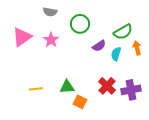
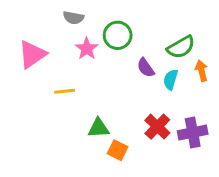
pink star: (51, 40) -> (87, 49), moved
purple semicircle: (99, 46) -> (146, 68), turned 88
yellow line: (36, 89) -> (65, 91), moved

